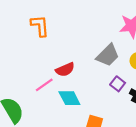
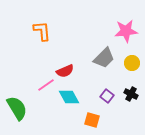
purple square: (118, 84) -> (107, 96), moved

